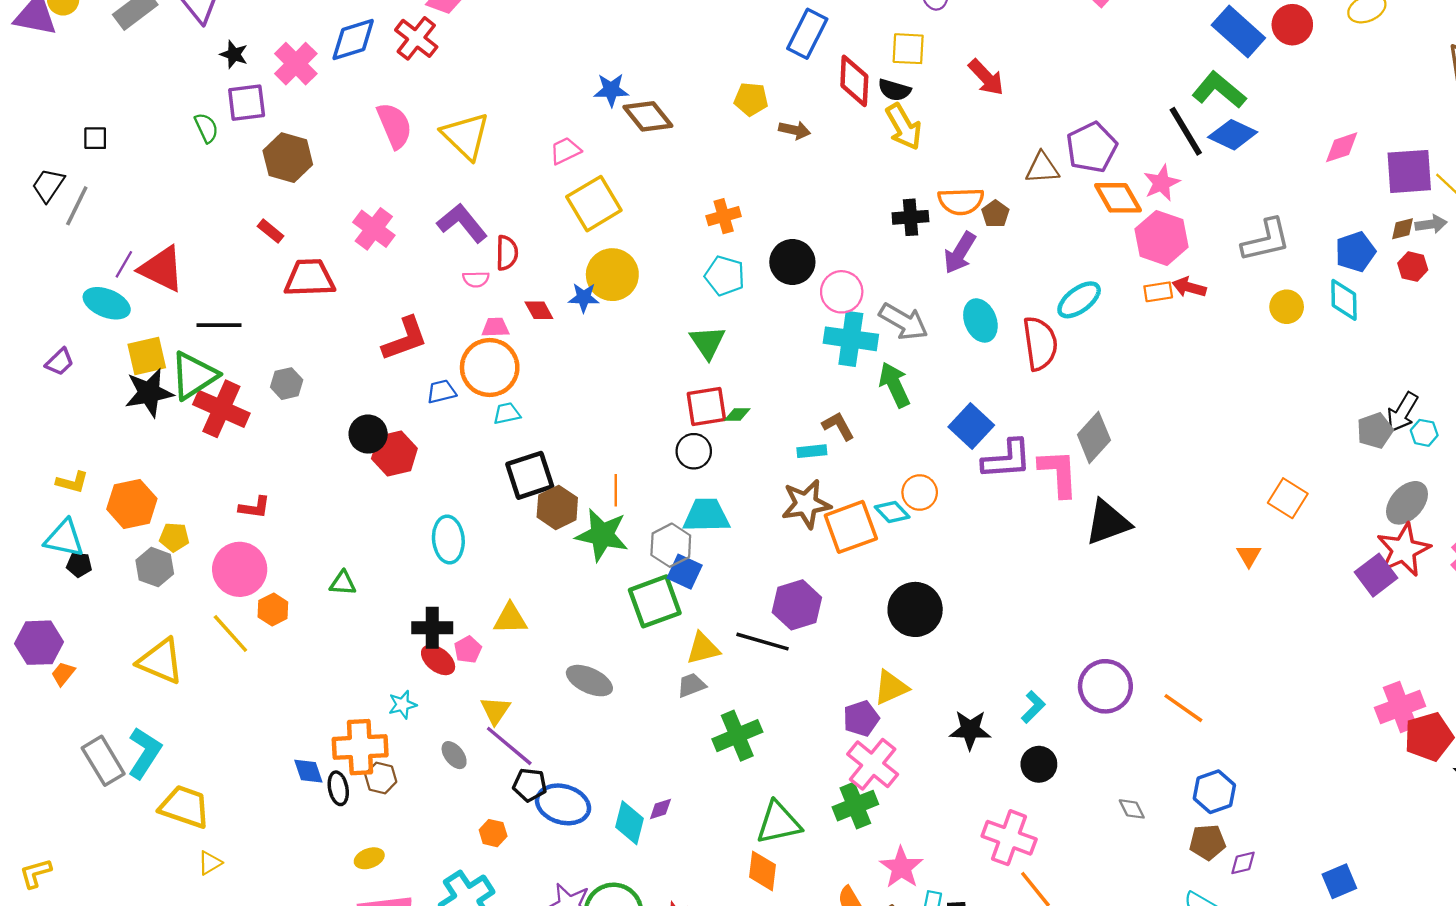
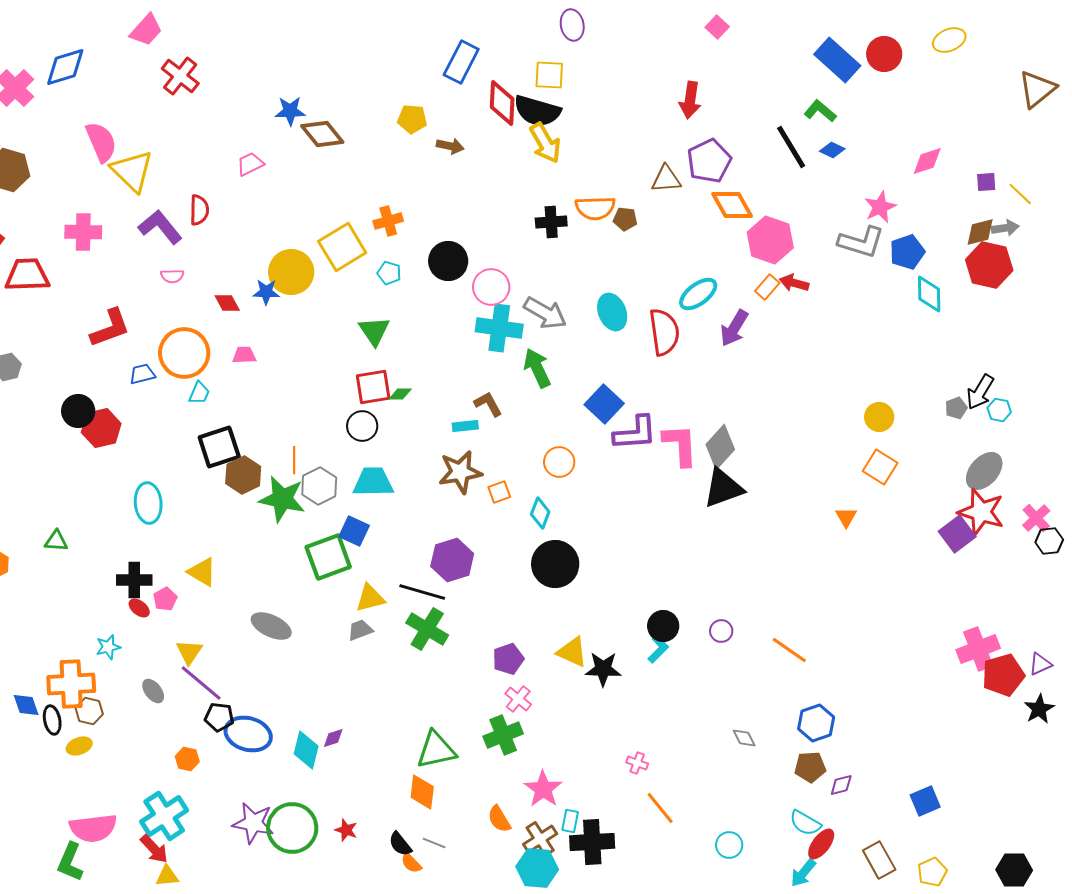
red cross: (416, 38) -> (180, 76), moved
red arrow: (986, 77) -> (690, 100), moved, turned 51
black semicircle: (894, 90) -> (537, 111), size x1.6
green L-shape: (1219, 90) -> (820, 111), size x0.7
blue diamond: (1233, 135) -> (832, 150), size x0.6
yellow triangle: (466, 136) -> (132, 171), moved
purple square: (1409, 171) -> (986, 182), size x0.5
pink star: (1162, 183) -> (880, 207), moved
yellow square: (594, 204) -> (342, 247), moved
brown pentagon: (995, 214) -> (625, 219), turned -30
pink cross: (374, 229) -> (83, 232), turned -36
brown diamond: (1402, 229) -> (980, 232), size x1.4
gray L-shape: (1266, 240) -> (861, 242), turned 30
blue pentagon: (1355, 252) -> (907, 252), moved
red semicircle: (507, 253) -> (199, 210), moved
purple arrow: (960, 253) -> (734, 328), moved
red hexagon: (1413, 267) -> (989, 265), size x1.8
cyan pentagon: (725, 276) -> (389, 273), size x0.7
orange rectangle: (1158, 292) -> (767, 287), turned -40
yellow circle: (1287, 307) -> (879, 417), moved
pink trapezoid: (495, 327) -> (244, 355), moved
cyan trapezoid: (507, 413) -> (199, 393), turned 125
gray pentagon: (1375, 431) -> (956, 408), size x0.7
gray diamond: (1094, 437) -> (720, 447), moved
cyan diamond: (892, 512) -> (540, 513), moved, turned 64
orange square: (851, 527) -> (499, 492), size x0.5
gray hexagon: (671, 545) -> (319, 486), moved
red star: (1404, 550) -> (981, 512), turned -30
yellow triangle: (510, 619) -> (202, 572), turned 32
red ellipse: (438, 660) -> (139, 608), size x0.7
purple circle: (1105, 686) -> (721, 631), size x0.5
yellow triangle: (891, 687) -> (572, 652), moved, turned 48
green cross: (737, 736) -> (427, 629), moved, turned -36
pink cross: (873, 764) -> (518, 699), size x0.6
black circle: (1039, 764) -> (663, 626), moved
pink cross: (1009, 838) -> (637, 763), size x0.5
yellow ellipse: (369, 858) -> (79, 746), moved

